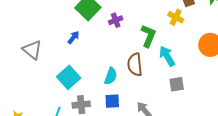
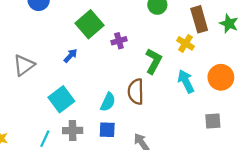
gray triangle: (32, 50) -> (24, 65), turned 40
cyan arrow: (167, 56) -> (186, 81), moved
gray square: (177, 84) -> (213, 121), moved

